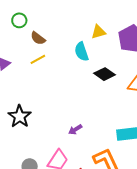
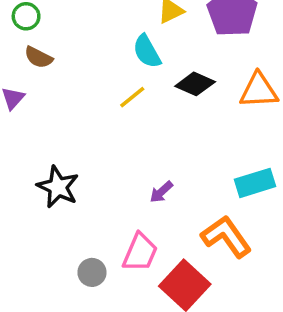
brown semicircle: (38, 38) -> (38, 57), moved
yellow line: (38, 59) -> (132, 97), moved

